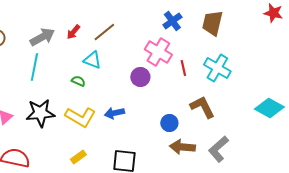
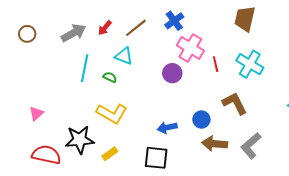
blue cross: (172, 21) -> (174, 21), moved
cyan line: (34, 67) -> (85, 68), moved
black star: (40, 113) -> (80, 140), moved
blue arrow: (114, 113) -> (167, 128), moved

